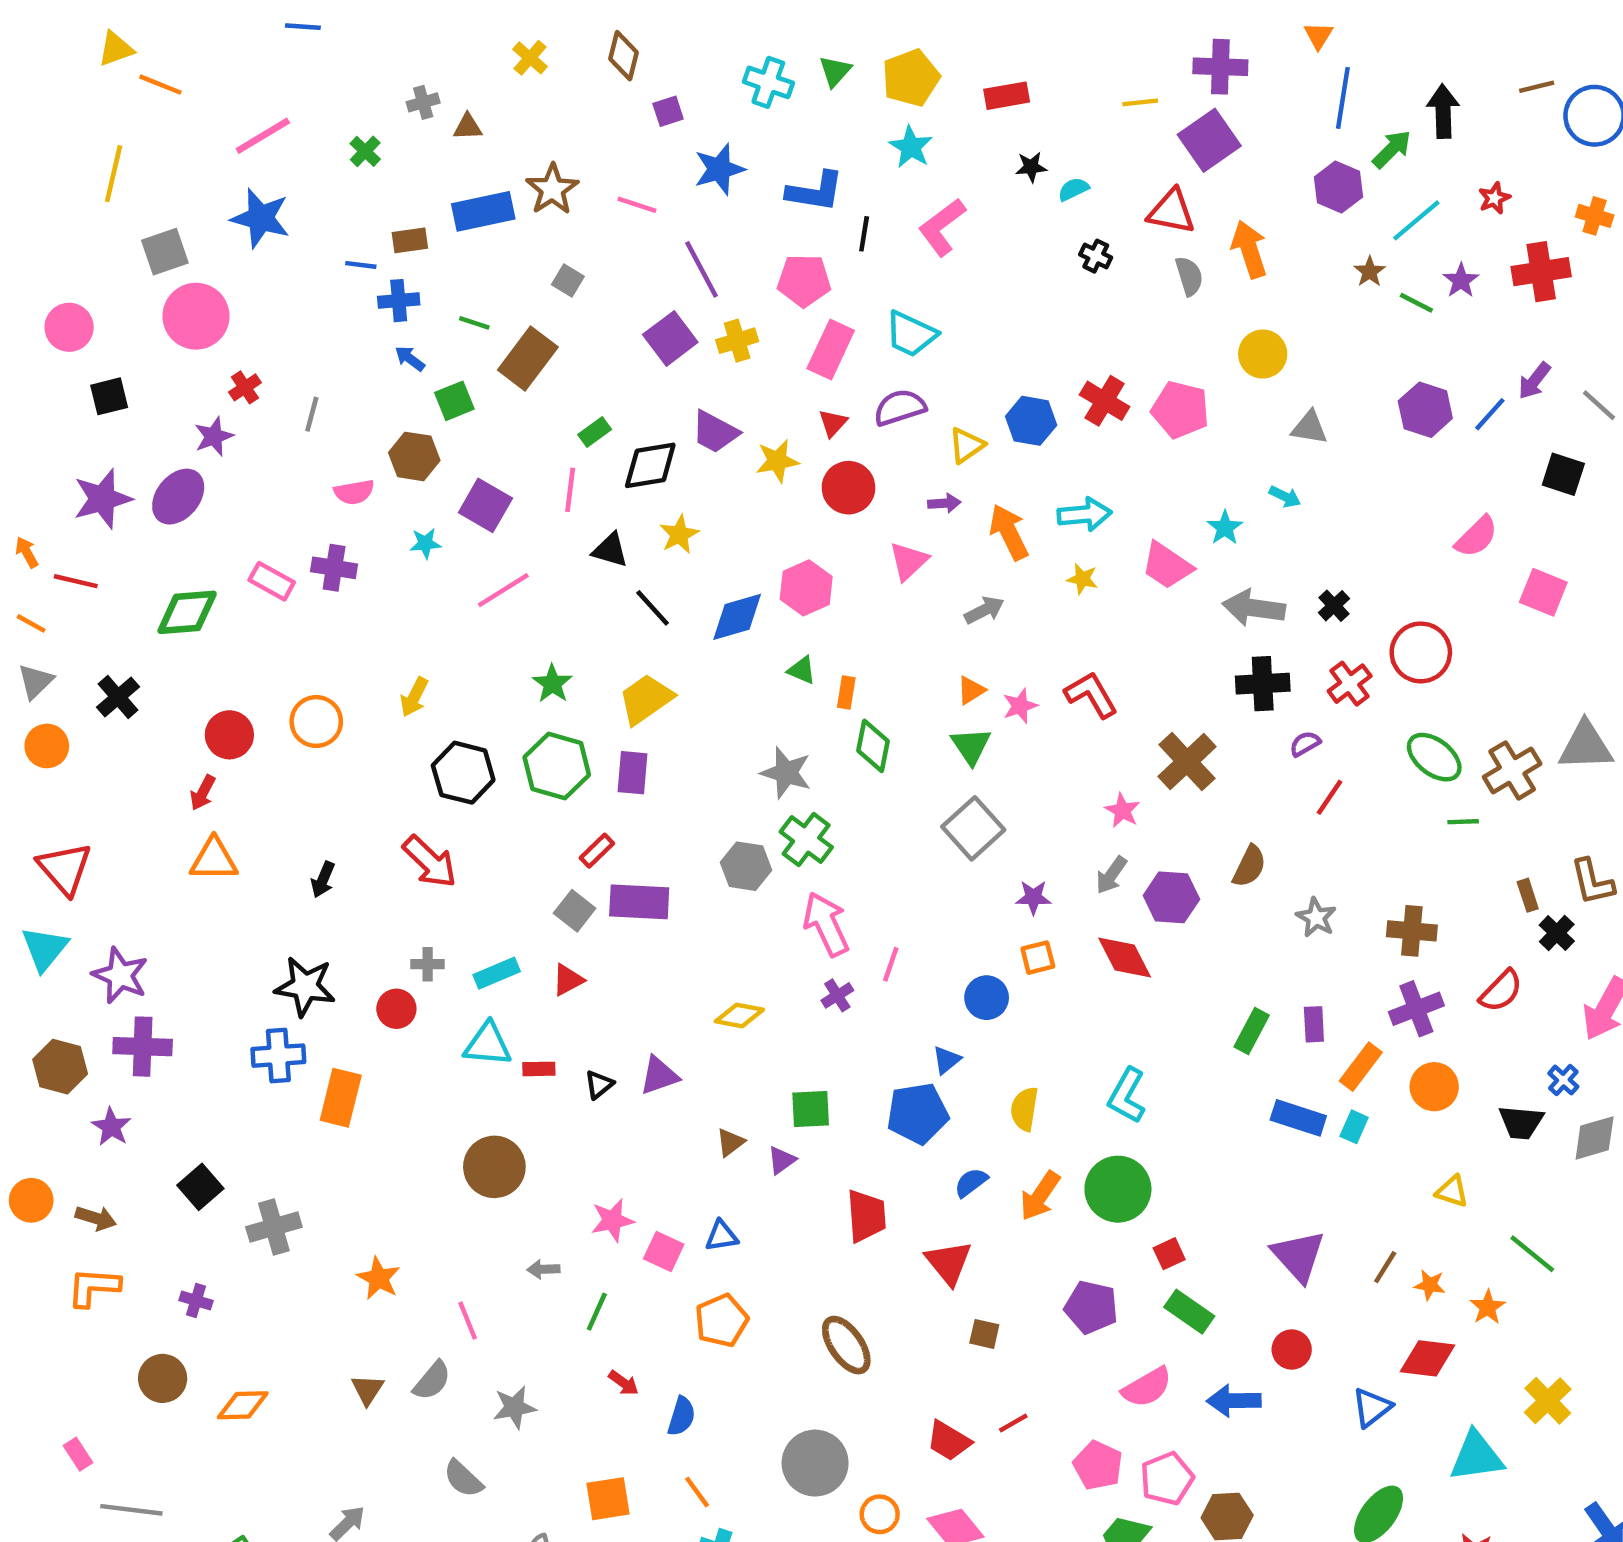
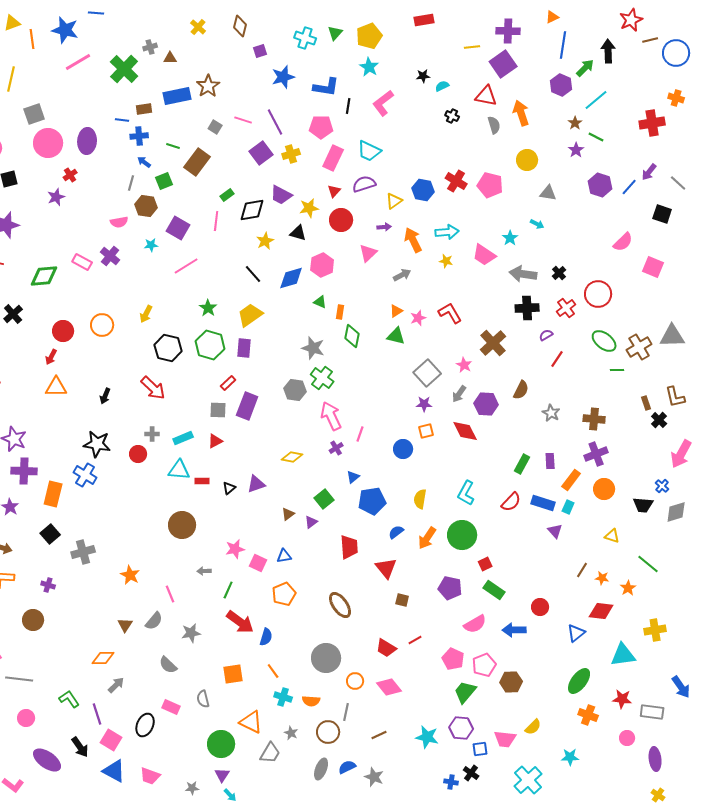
orange triangle: (1318, 36) -> (552, 17), turned 32
orange line: (160, 85) -> (32, 39), turned 60
red rectangle: (1007, 96) -> (424, 20), moved
green cross: (365, 151) -> (124, 69), size x2.0
red star: (1494, 198) -> (631, 20), moved, size x1.6
pink line: (637, 205) -> (243, 120), moved
blue star: (261, 218) -> (65, 30), moved
purple star: (1461, 281) -> (576, 150), moved
gray line: (312, 414) -> (131, 183), moved
purple ellipse: (178, 497) -> (87, 141), moved, turned -35
black triangle: (610, 550) -> (298, 233), moved
purple cross: (334, 568) -> (110, 256), turned 30
green triangle: (971, 746) -> (396, 336), turned -42
gray square: (973, 828) -> (427, 373), moved
purple rectangle: (639, 902) -> (247, 406), turned -72
gray square: (575, 911) -> (218, 410), turned -36
red semicircle: (1501, 991) -> (511, 502), moved
blue cross: (278, 1056) -> (85, 475), turned 35
blue triangle: (946, 1060) -> (353, 477), moved
orange rectangle: (341, 1098) -> (53, 494), moved
green square: (811, 1109) -> (324, 499), turned -36
purple triangle: (1298, 1256) -> (555, 531), moved, size x0.6
red arrow: (624, 1383) -> (240, 622), size x2.0
yellow cross: (1548, 1401) -> (655, 630), turned 35
orange diamond: (243, 1405) -> (103, 658), moved

